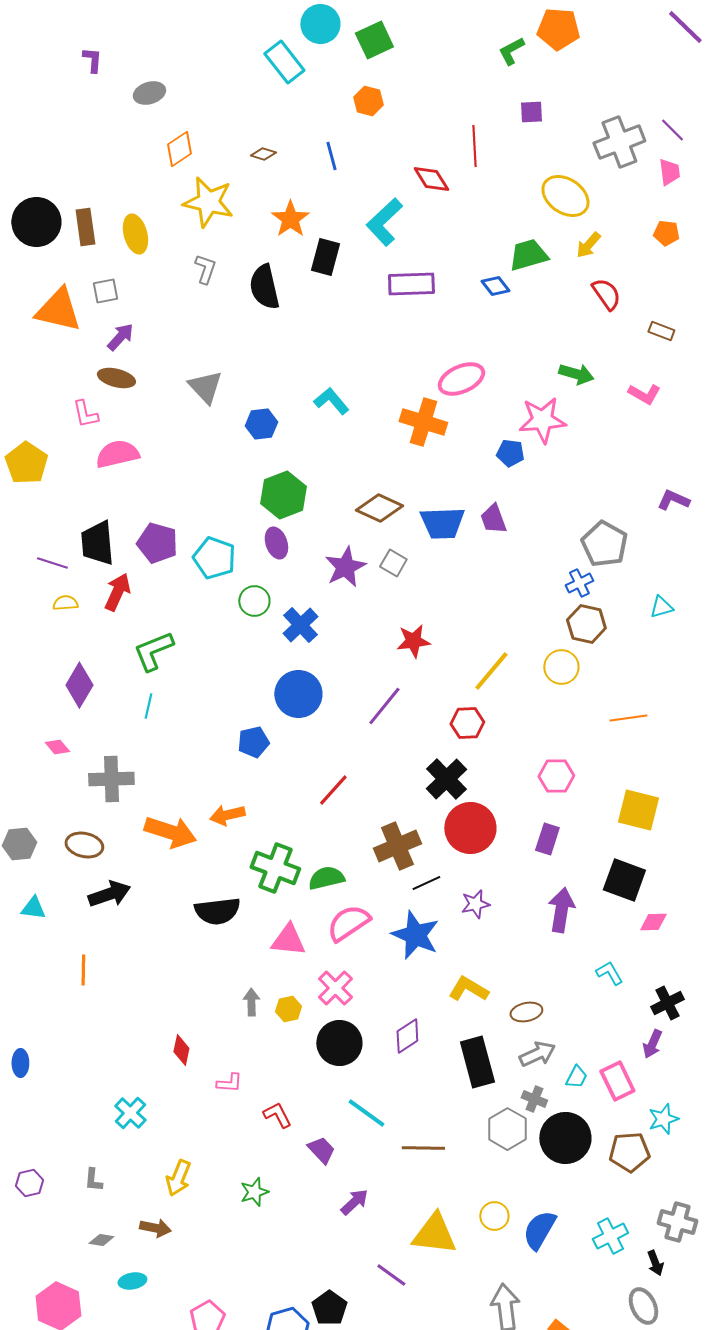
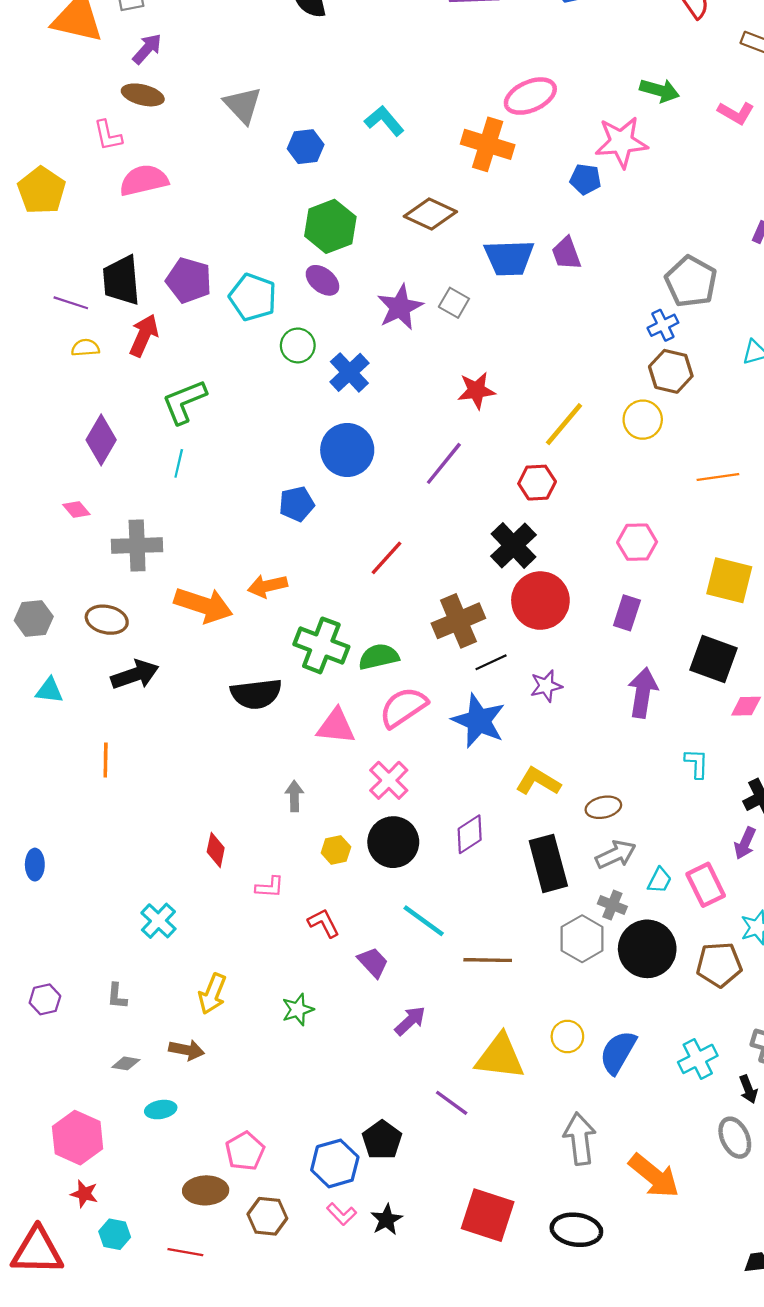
brown diamond: (379, 508) -> (430, 214), moved
purple ellipse: (276, 543) -> (322, 280), turned -32
cyan L-shape: (609, 973) -> (697, 763), turned 32
yellow hexagon: (288, 1009) -> (336, 850), moved

